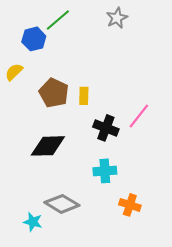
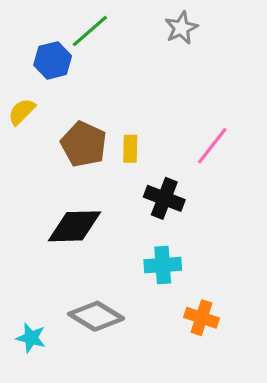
pink line: (139, 116) -> (212, 146), moved
cyan star: (33, 222) -> (31, 338), moved

